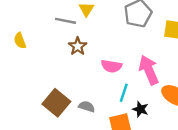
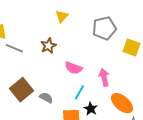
gray line: (66, 21) -> (14, 48), moved
pink arrow: (149, 70) -> (104, 77), size x0.7

